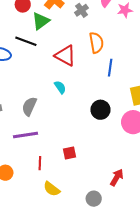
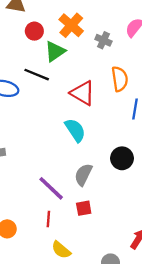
gray cross: (81, 10) -> (103, 40), turned -32
cyan semicircle: (60, 87) -> (75, 130), size x1.5
gray semicircle: (29, 106) -> (83, 175), moved
purple line: (25, 135) -> (51, 188), moved, turned 50

